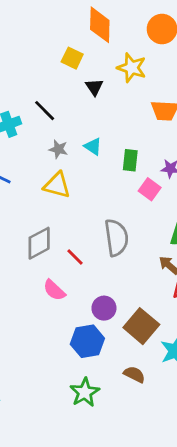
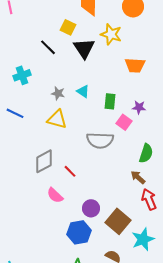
black triangle: (94, 87) -> (84, 48), size x1.6
black line: (45, 111) -> (48, 47), moved
gray semicircle: (116, 238) -> (100, 140), moved, turned 100

